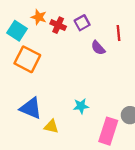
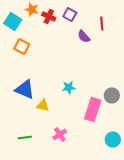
purple square: (82, 23) -> (70, 14), turned -32
orange square: (27, 59) -> (22, 46), size x0.7

